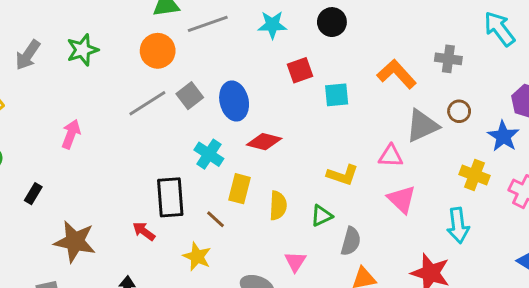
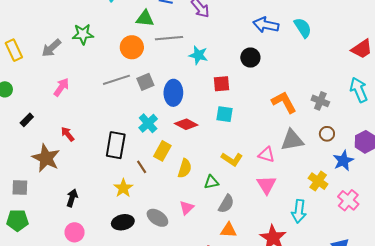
cyan star: (272, 25) -> (198, 55), moved
gray arrow: (28, 55) -> (51, 48), moved
cyan square: (337, 95) -> (224, 114), moved
brown circle: (459, 111) -> (327, 134), moved
red arrow: (144, 231) -> (68, 134), moved

